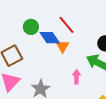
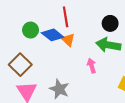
red line: (67, 25) -> (66, 17), turned 48

